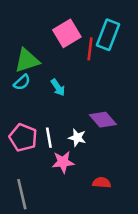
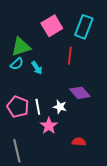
red line: (90, 49) -> (70, 56), moved
cyan arrow: (58, 87) -> (37, 68), moved
pink star: (63, 162) -> (49, 126), turned -30

